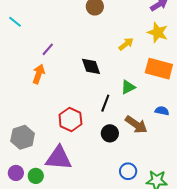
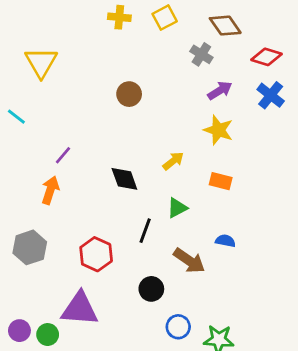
yellow arrow: (126, 44) -> (173, 161), moved
orange rectangle: (159, 69) -> (221, 181), size x0.6
black circle: (110, 133) -> (151, 289), moved
gray hexagon: (23, 137) -> (30, 247), moved

